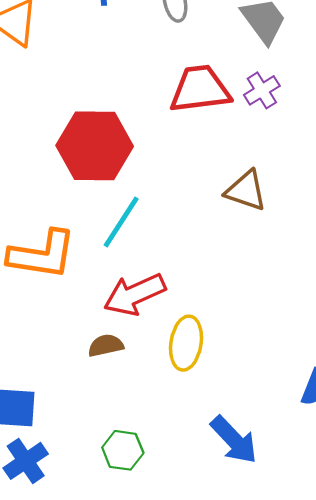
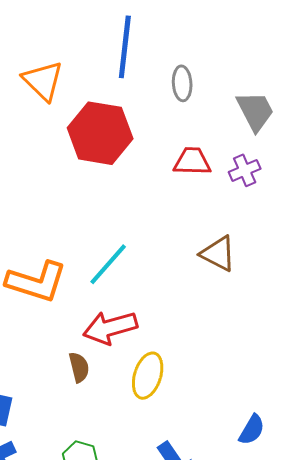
red trapezoid: (200, 89) -> (192, 161), size x0.7
red hexagon: (95, 146) -> (100, 133), moved
brown semicircle: (106, 345) -> (79, 367), turned 80

